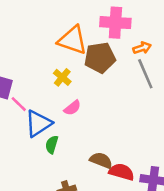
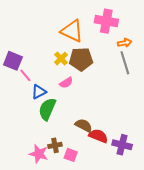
brown pentagon: (100, 58) -> (81, 59), moved
blue triangle: (38, 123) -> (39, 92), size x0.7
green semicircle: (52, 145) -> (47, 109), size x1.6

